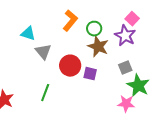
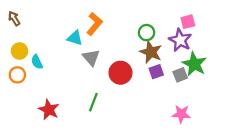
pink square: (132, 19) -> (188, 22), turned 32
orange L-shape: (70, 21) -> (94, 24), moved
purple square: (90, 74) -> (156, 72), moved, turned -32
green star: (138, 86) -> (194, 64), moved

